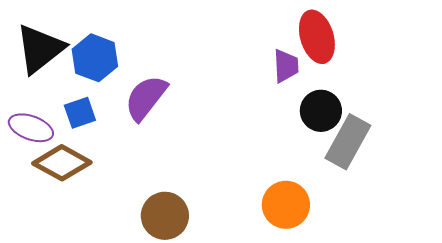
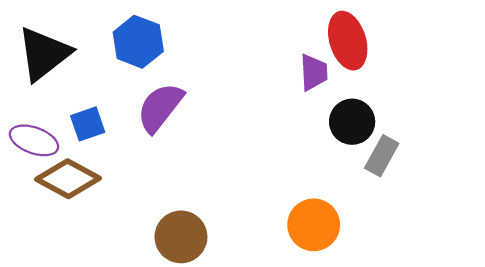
blue hexagon: (95, 58) -> (138, 42), moved
gray rectangle: (348, 142) -> (382, 156), size x0.7

